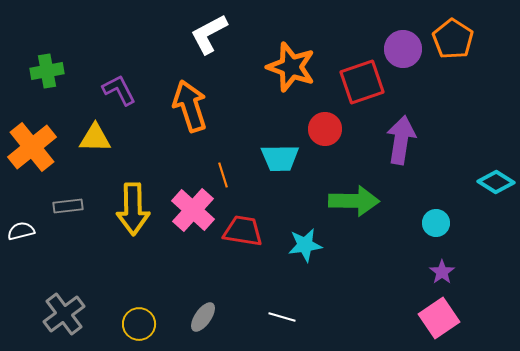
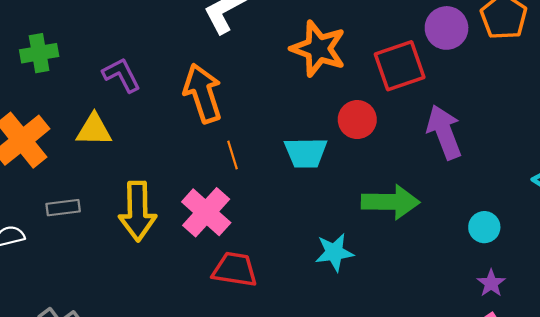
purple arrow: (401, 140) -> (444, 132), turned -30
orange line: (223, 175) -> (232, 155), moved
red trapezoid: (243, 231) -> (235, 269), moved

